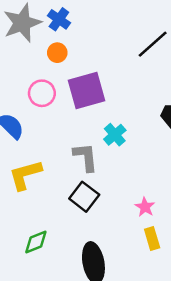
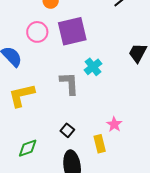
black square: (84, 197) -> (67, 130), moved, size x0.6
yellow rectangle: (152, 238) -> (100, 144), moved

